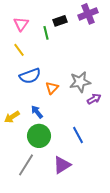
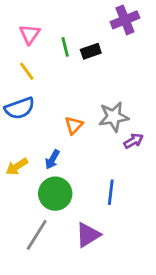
black rectangle: (60, 21) -> (91, 51), moved
blue semicircle: (30, 76) -> (20, 108), moved
blue arrow: (37, 112) -> (52, 159), turned -112
blue line: (78, 135) -> (111, 192), turned 36

